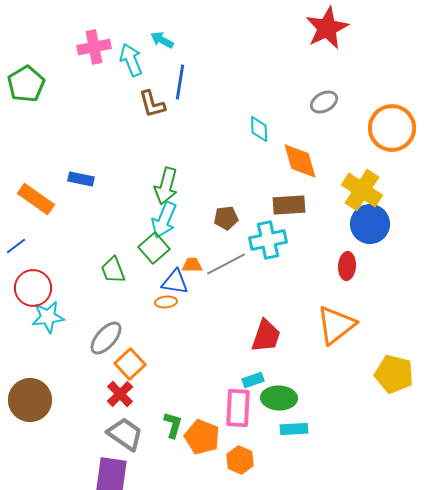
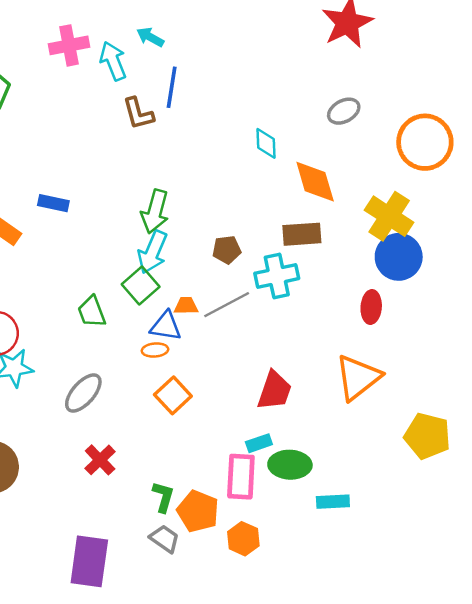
orange square: (130, 364) -> (173, 395), moved
cyan rectangle: (294, 429) -> (333, 502), moved
gray trapezoid: (125, 434) -> (165, 539), moved, size x0.7

